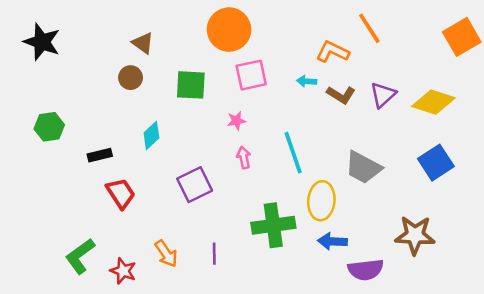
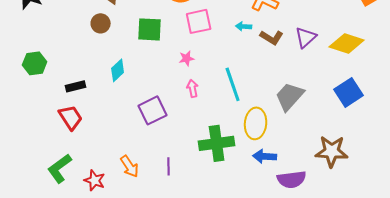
gray trapezoid: (363, 167) -> (290, 96), turned 104
red trapezoid: (121, 193) -> (71, 117), moved

